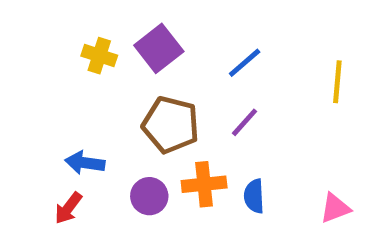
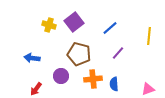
purple line: (245, 122) -> (118, 53), moved
blue arrow: (85, 163) -> (32, 58), moved
purple circle: (149, 196) -> (61, 76), moved

